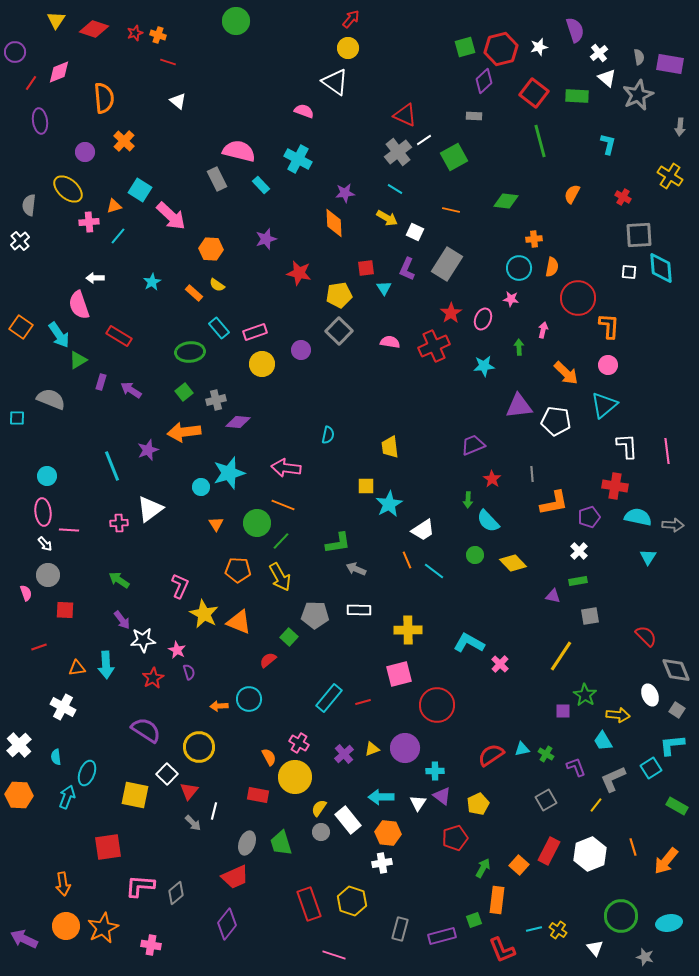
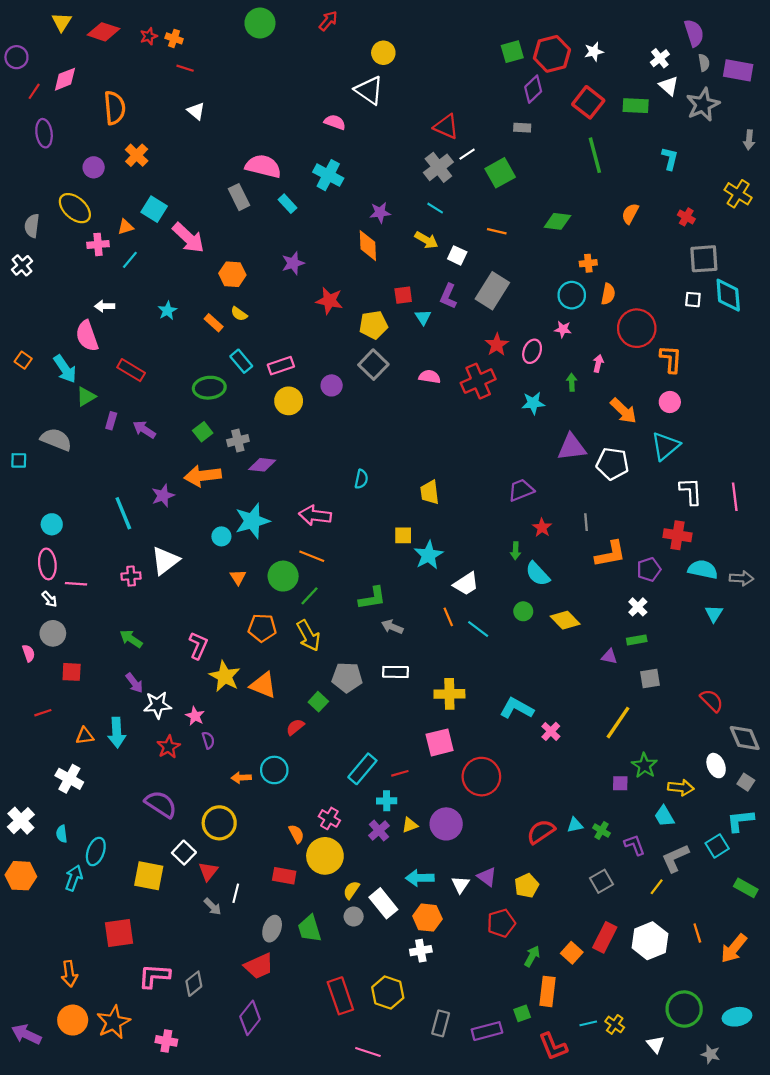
red arrow: (351, 19) -> (328, 21), moved
purple semicircle: (575, 30) -> (694, 33), moved
orange square: (21, 327) -> (23, 360), size x0.7
cyan cross: (435, 771) -> (387, 801), moved

